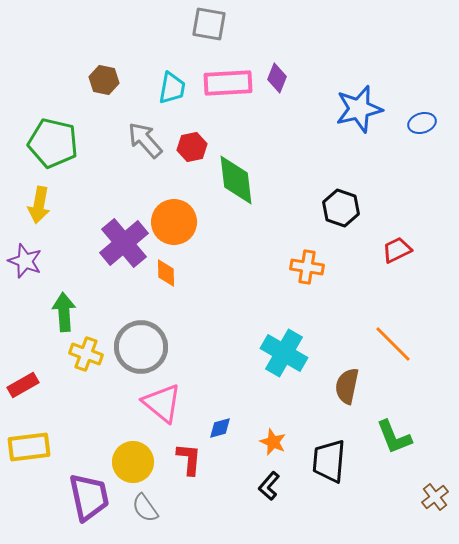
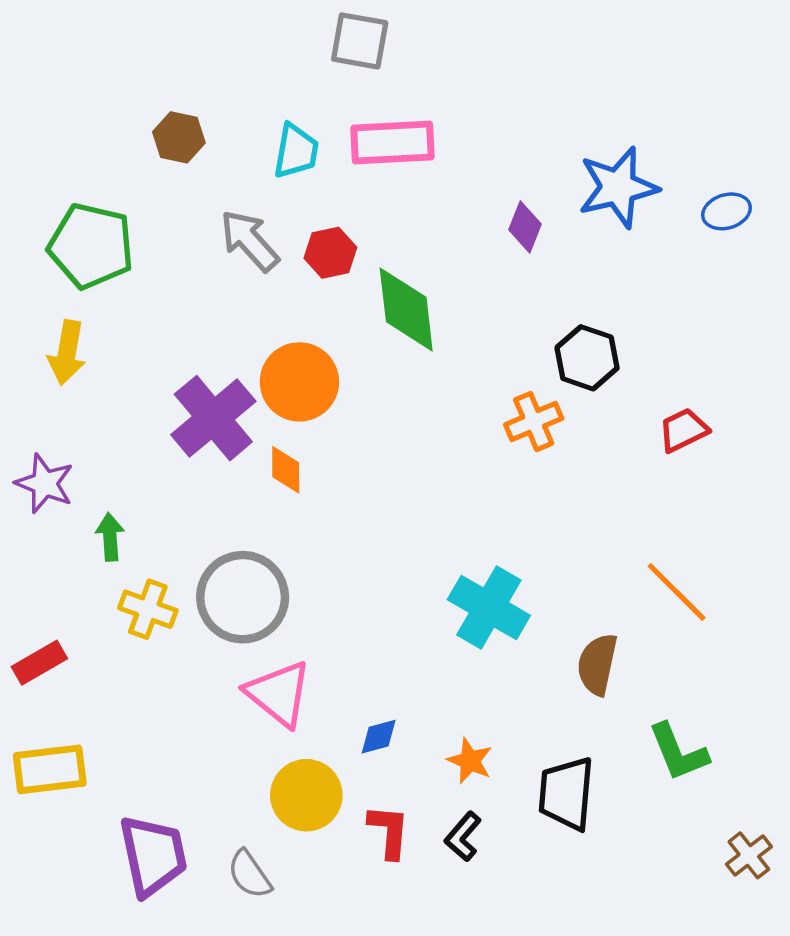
purple diamond: (277, 78) -> (525, 227), moved
purple star: (25, 261) -> (45, 483), moved
orange cross: (307, 267) -> (534, 422), moved, turned -32
green arrow: (64, 312) -> (110, 537), size x0.7
red L-shape: (189, 459) -> (389, 831), moved
yellow circle: (133, 462) -> (306, 795), moved

